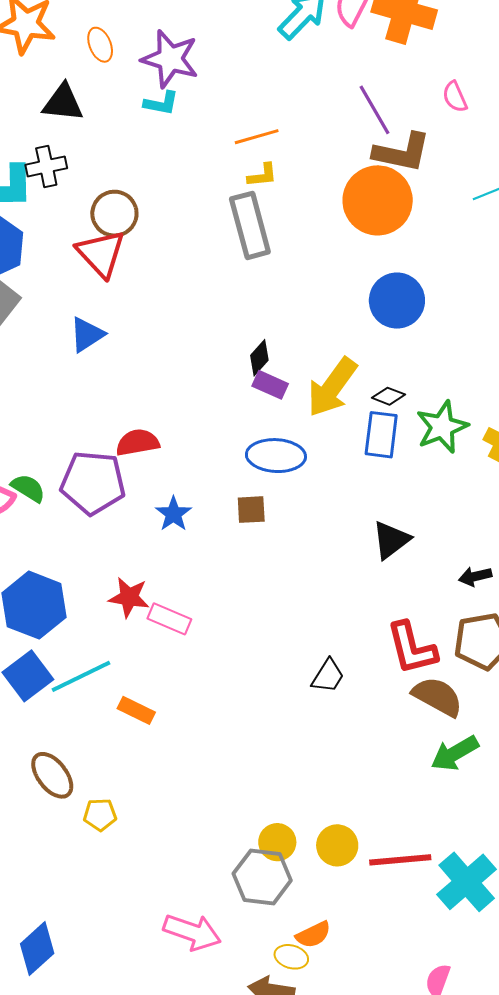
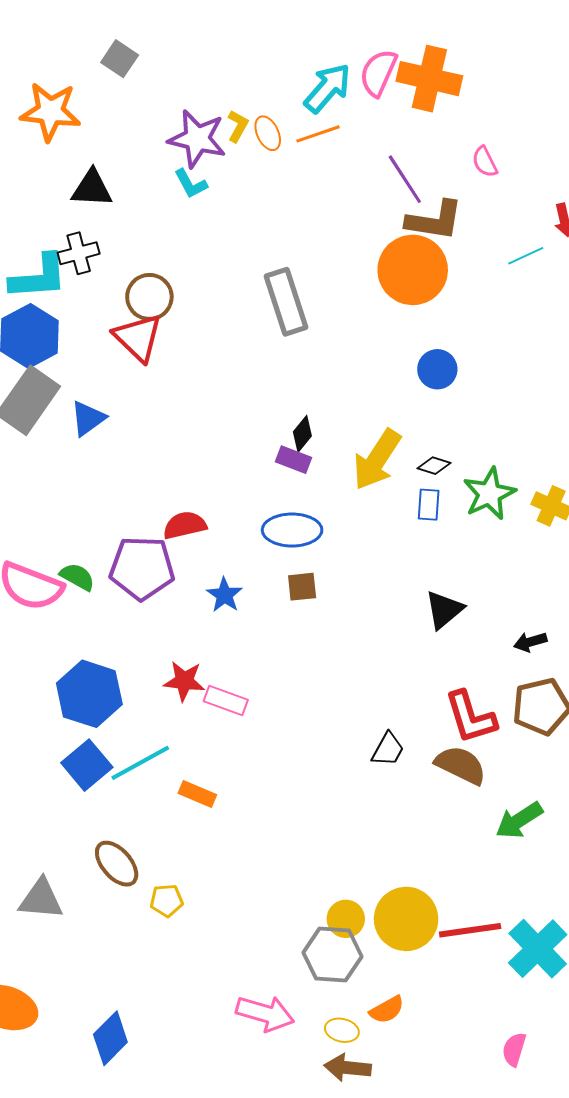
orange ellipse: (100, 45) -> (268, 133), moved
cyan L-shape: (161, 103) -> (191, 184), turned 54
orange line: (257, 137) -> (318, 134), moved
yellow L-shape: (262, 175) -> (238, 126), moved, turned -52
blue circle: (397, 301) -> (437, 369), size x0.7
blue triangle: (87, 335) -> (88, 418), moved
purple rectangle: (270, 385) -> (293, 460), moved
blue rectangle: (381, 435) -> (429, 505), size x0.7
blue ellipse: (276, 456) -> (292, 530), moved
brown semicircle: (438, 697) -> (461, 765), moved
yellow circle: (337, 845) -> (406, 919), size x1.5
yellow ellipse: (291, 957) -> (342, 1030), moved

